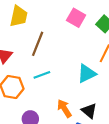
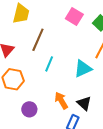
cyan line: (42, 75) -> (49, 64), moved, turned -49

